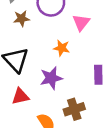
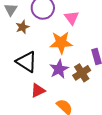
orange star: (62, 48) -> (61, 43), size x1.6
brown cross: (74, 109) -> (82, 73), moved

